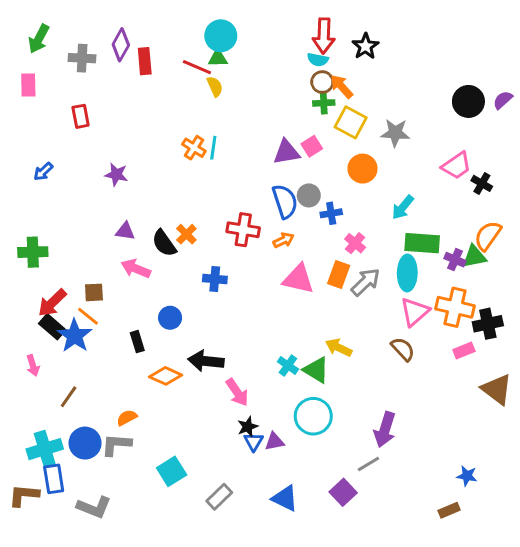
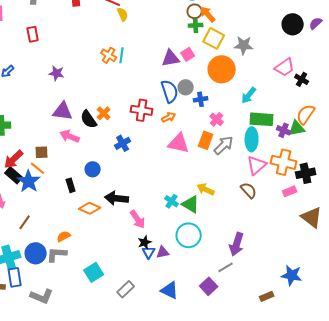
orange circle: (363, 169) -> (222, 69), size x1.4
purple triangle: (125, 231) -> (63, 111), size x1.5
blue cross: (215, 279) -> (123, 143), turned -35
blue star: (467, 476) -> (292, 275), size x1.5
brown rectangle: (449, 510) -> (267, 296), moved

